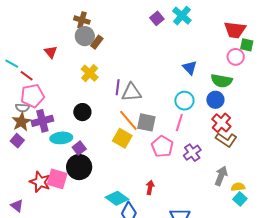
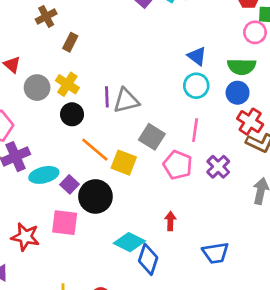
brown cross: (82, 20) -> (46, 16), turned -35
gray circle: (85, 36) -> (37, 88), moved
cyan circle: (184, 101) -> (196, 86), moved
black circle: (82, 112) -> (72, 114), moved
orange line: (128, 120) -> (95, 150), moved
gray square: (146, 122) -> (152, 137), turned 30
black circle: (79, 167) -> (95, 196), moved
pink square: (57, 179) -> (65, 223), moved

